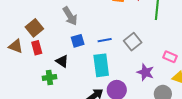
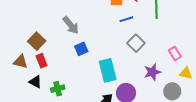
blue line: (105, 40) -> (126, 19), moved
pink rectangle: (170, 57) -> (175, 54), turned 40
black triangle: (62, 61) -> (35, 82), moved
purple star: (145, 72) -> (152, 72), turned -30

